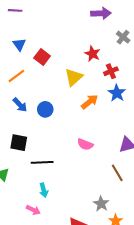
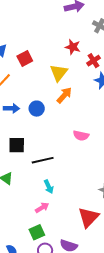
red square: (42, 57) -> (25, 59), turned 35
orange arrow: (90, 102) -> (64, 95), moved
blue arrow: (20, 105) -> (11, 108), turned -35
pink arrow: (33, 210) -> (42, 208), turned -48

